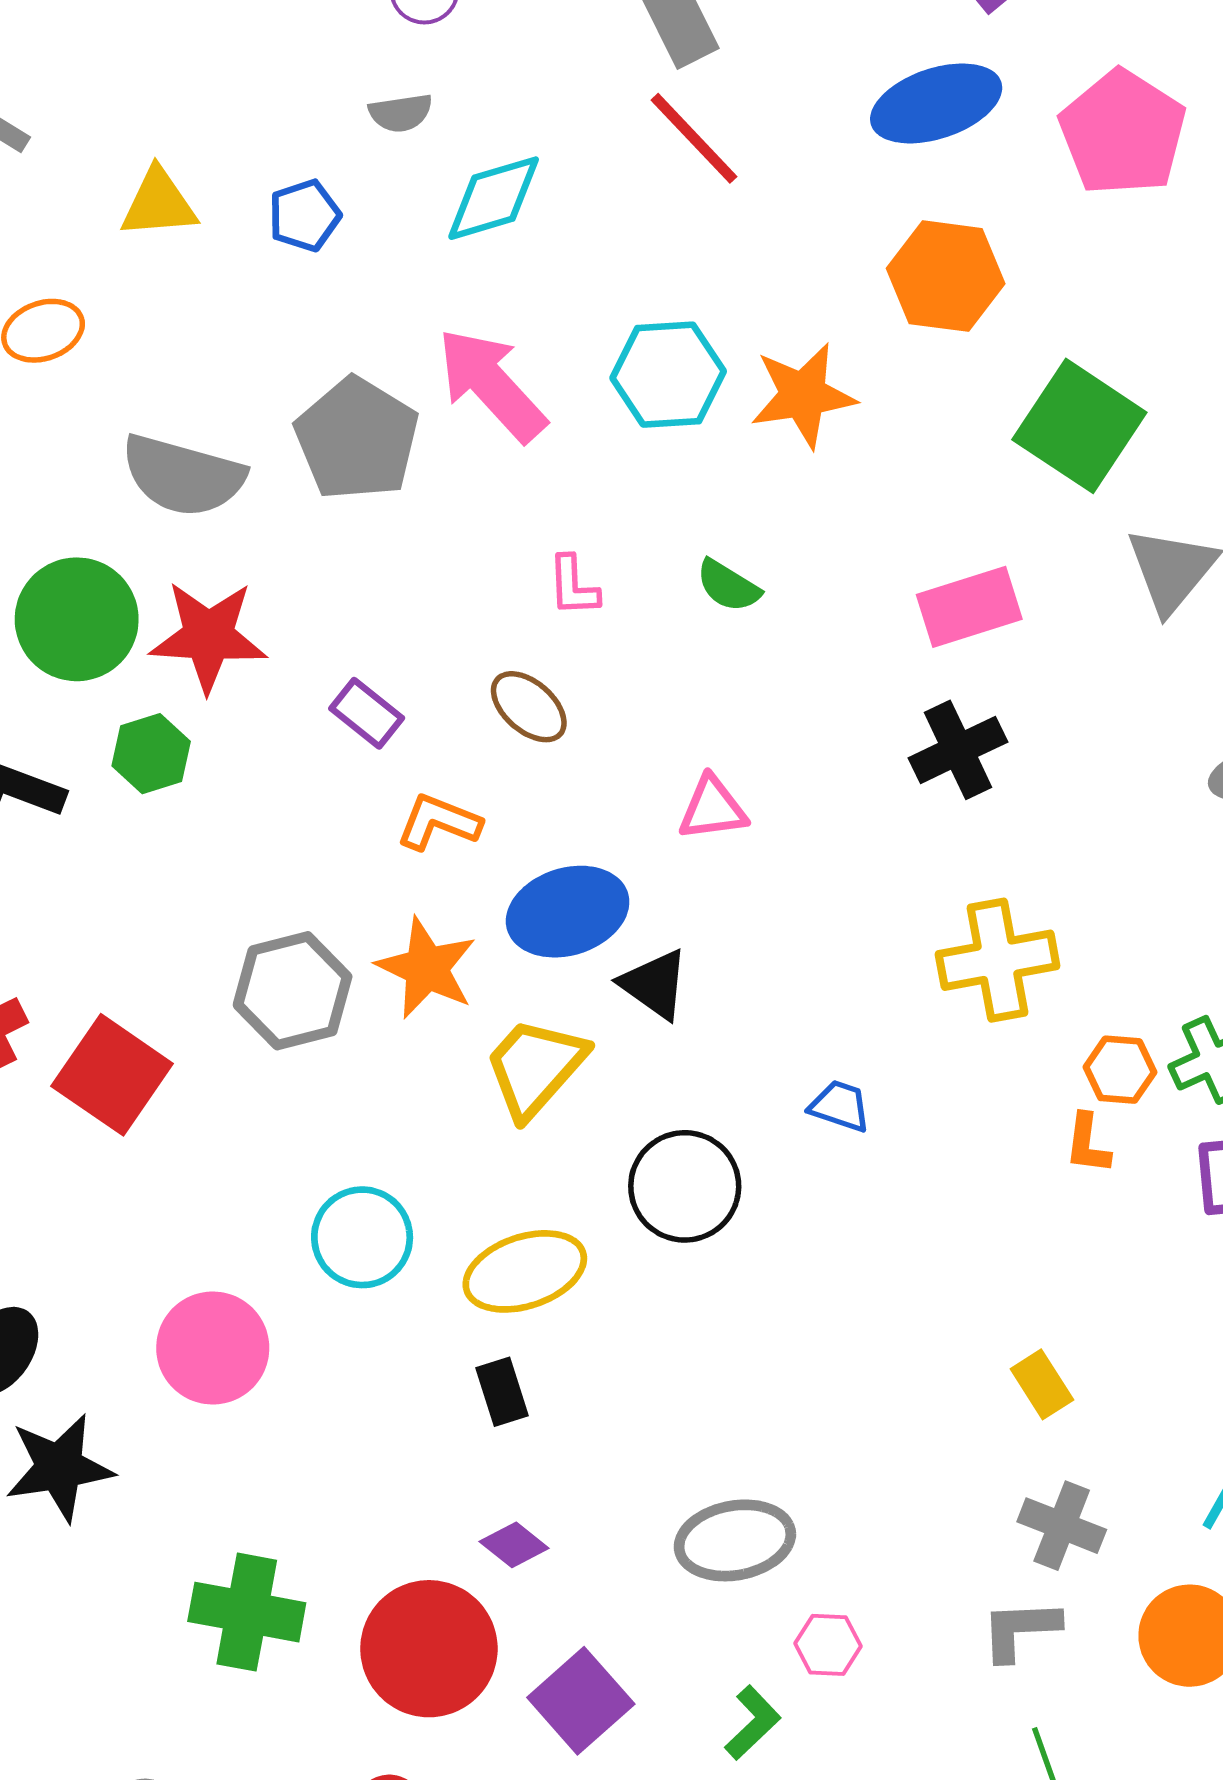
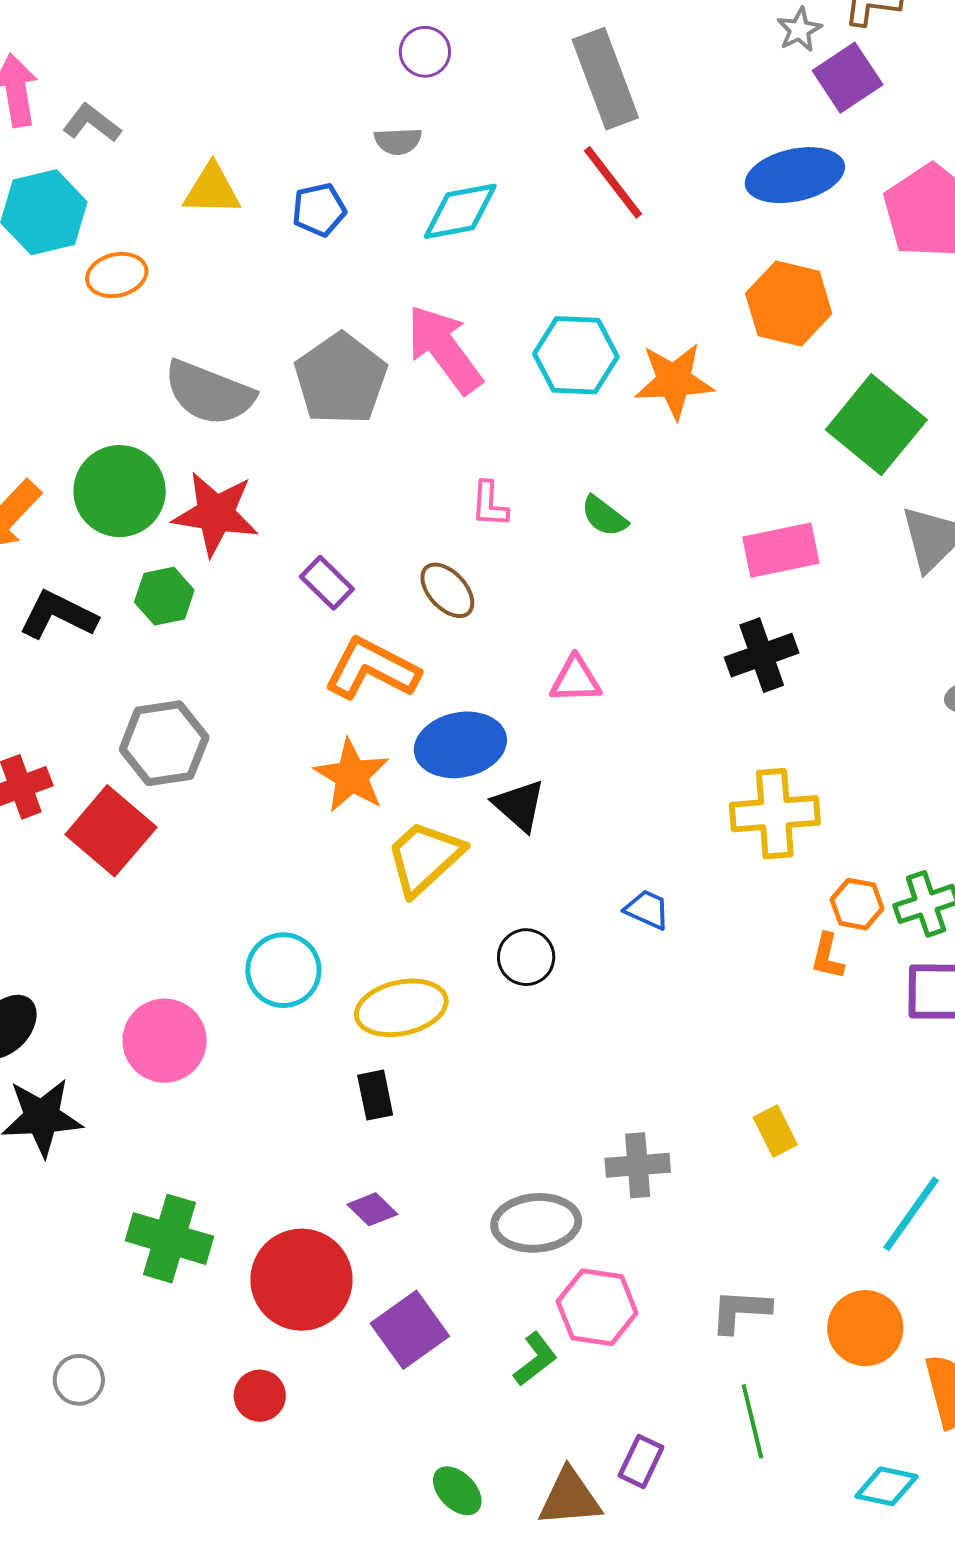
orange L-shape: (439, 822) -> (372, 669), size x1.5
gray hexagon: (293, 991) -> (164, 743), moved
black circle: (685, 1186) -> (526, 957), size x0.7
gray cross: (1062, 1526) -> (638, 1165), moved, turned -32
pink hexagon: (828, 1645) -> (597, 1307), size x1.6

